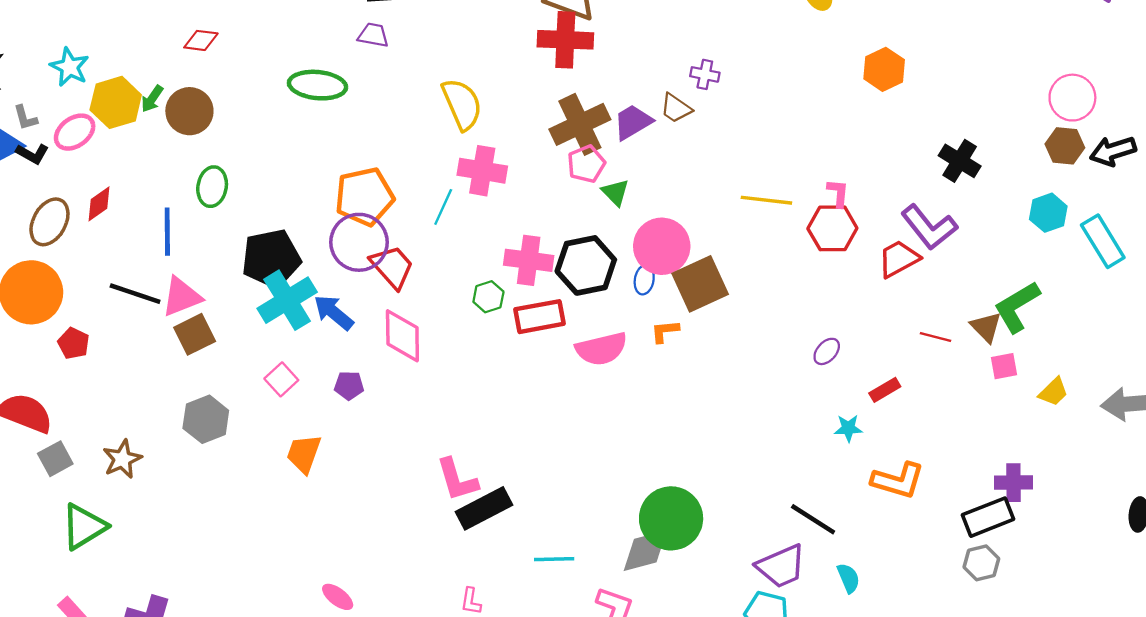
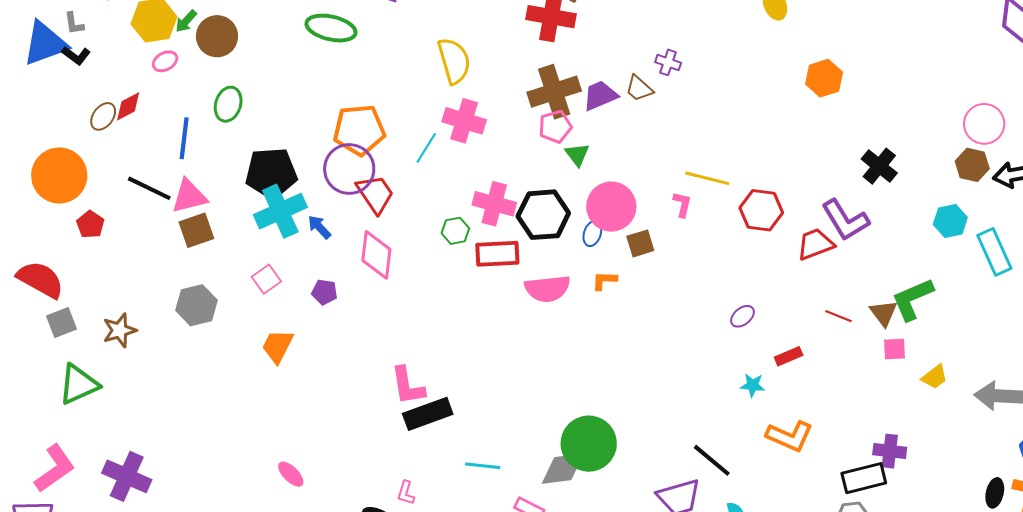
pink ellipse: (75, 132) -> (165, 61), moved, size x0.7
pink L-shape: (838, 193) -> (682, 204), moved
brown ellipse: (49, 222) -> (103, 116), moved, size x0.7
brown square: (700, 284) -> (640, 243), size x0.6
blue arrow: (334, 313) -> (319, 227), size x0.7

